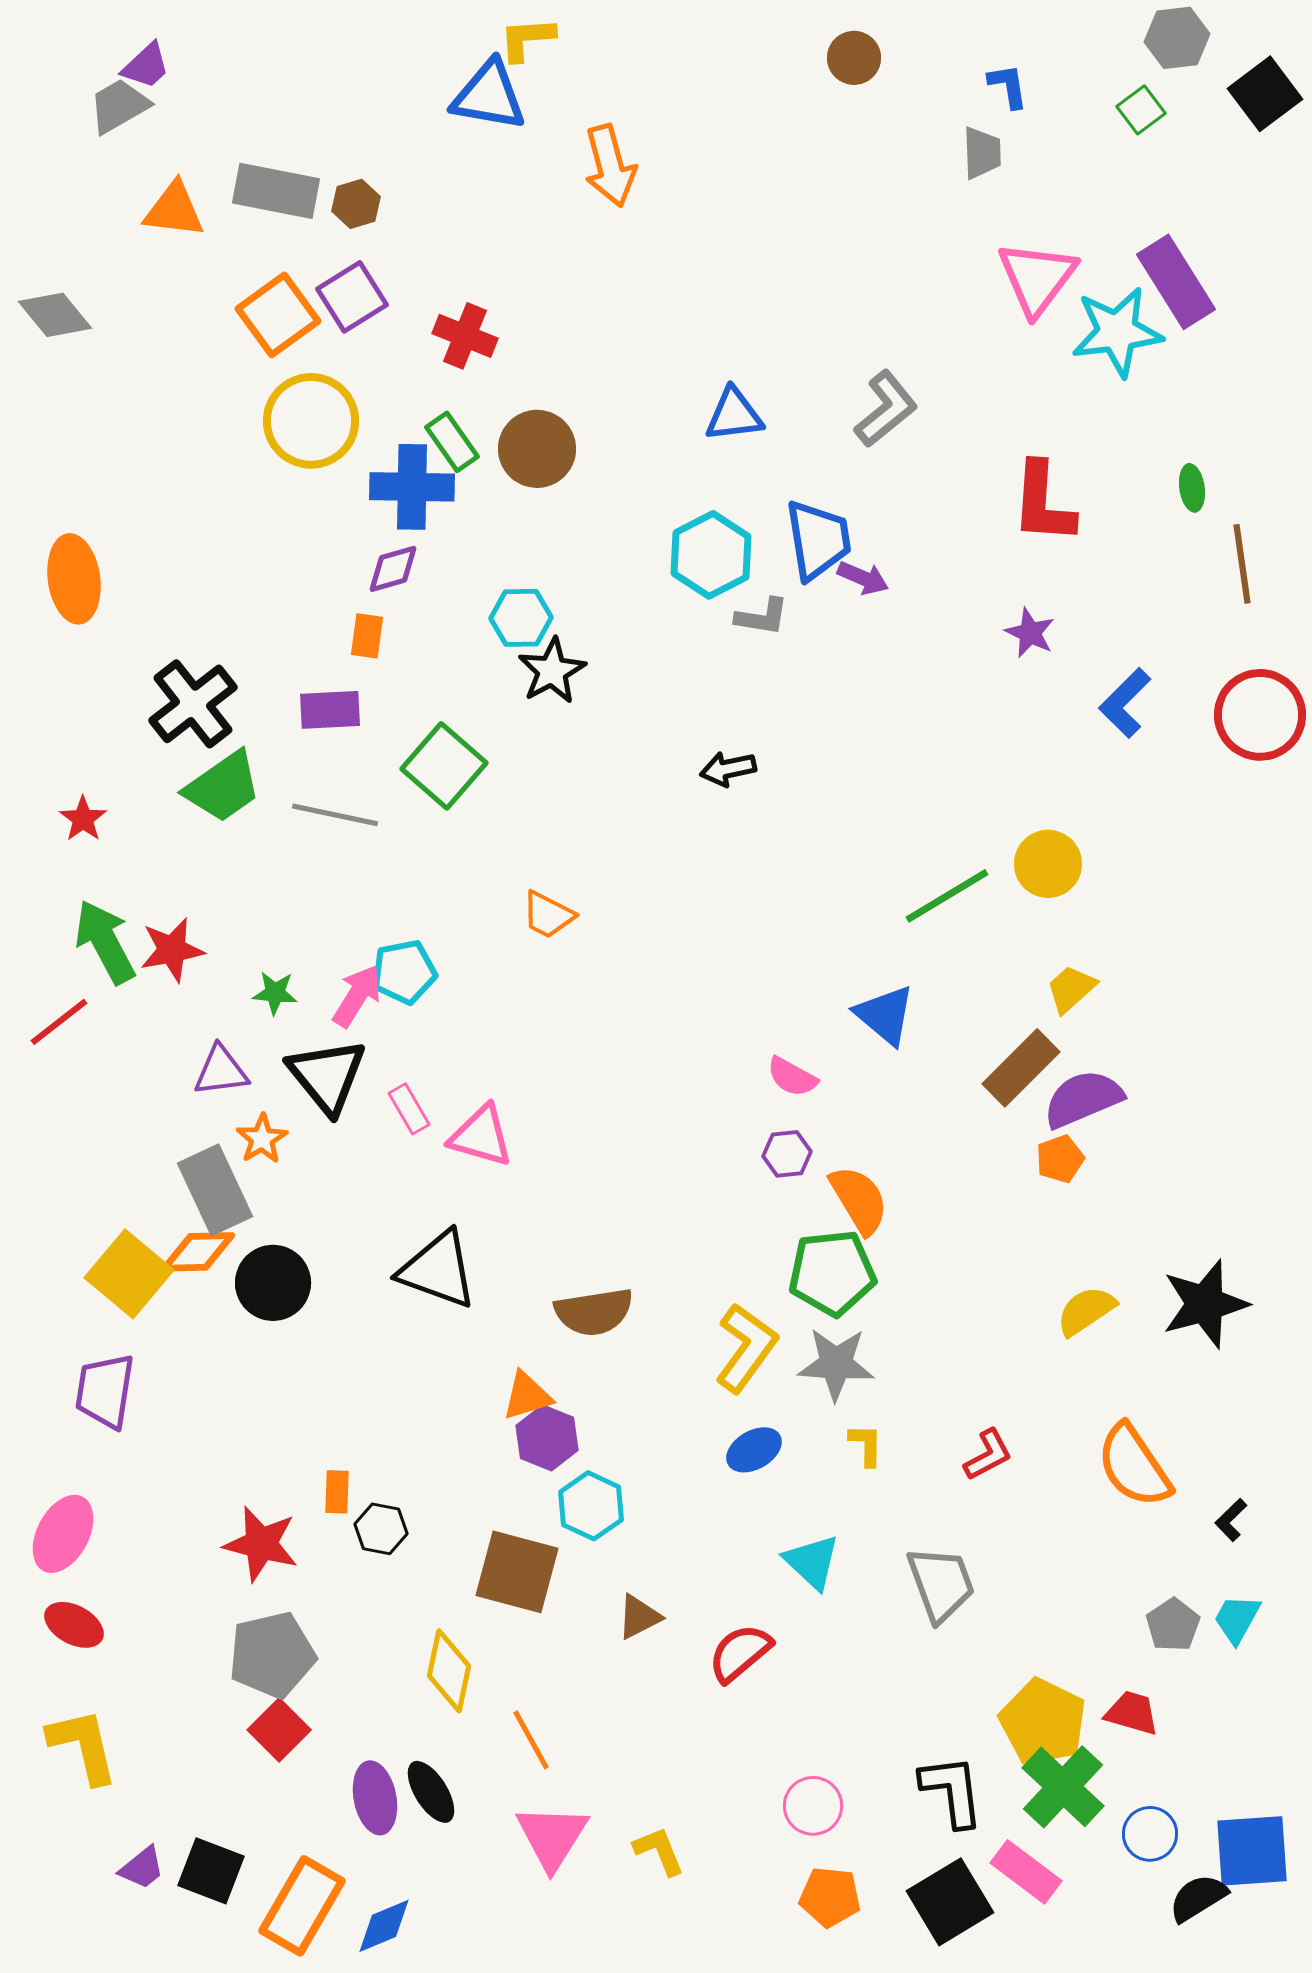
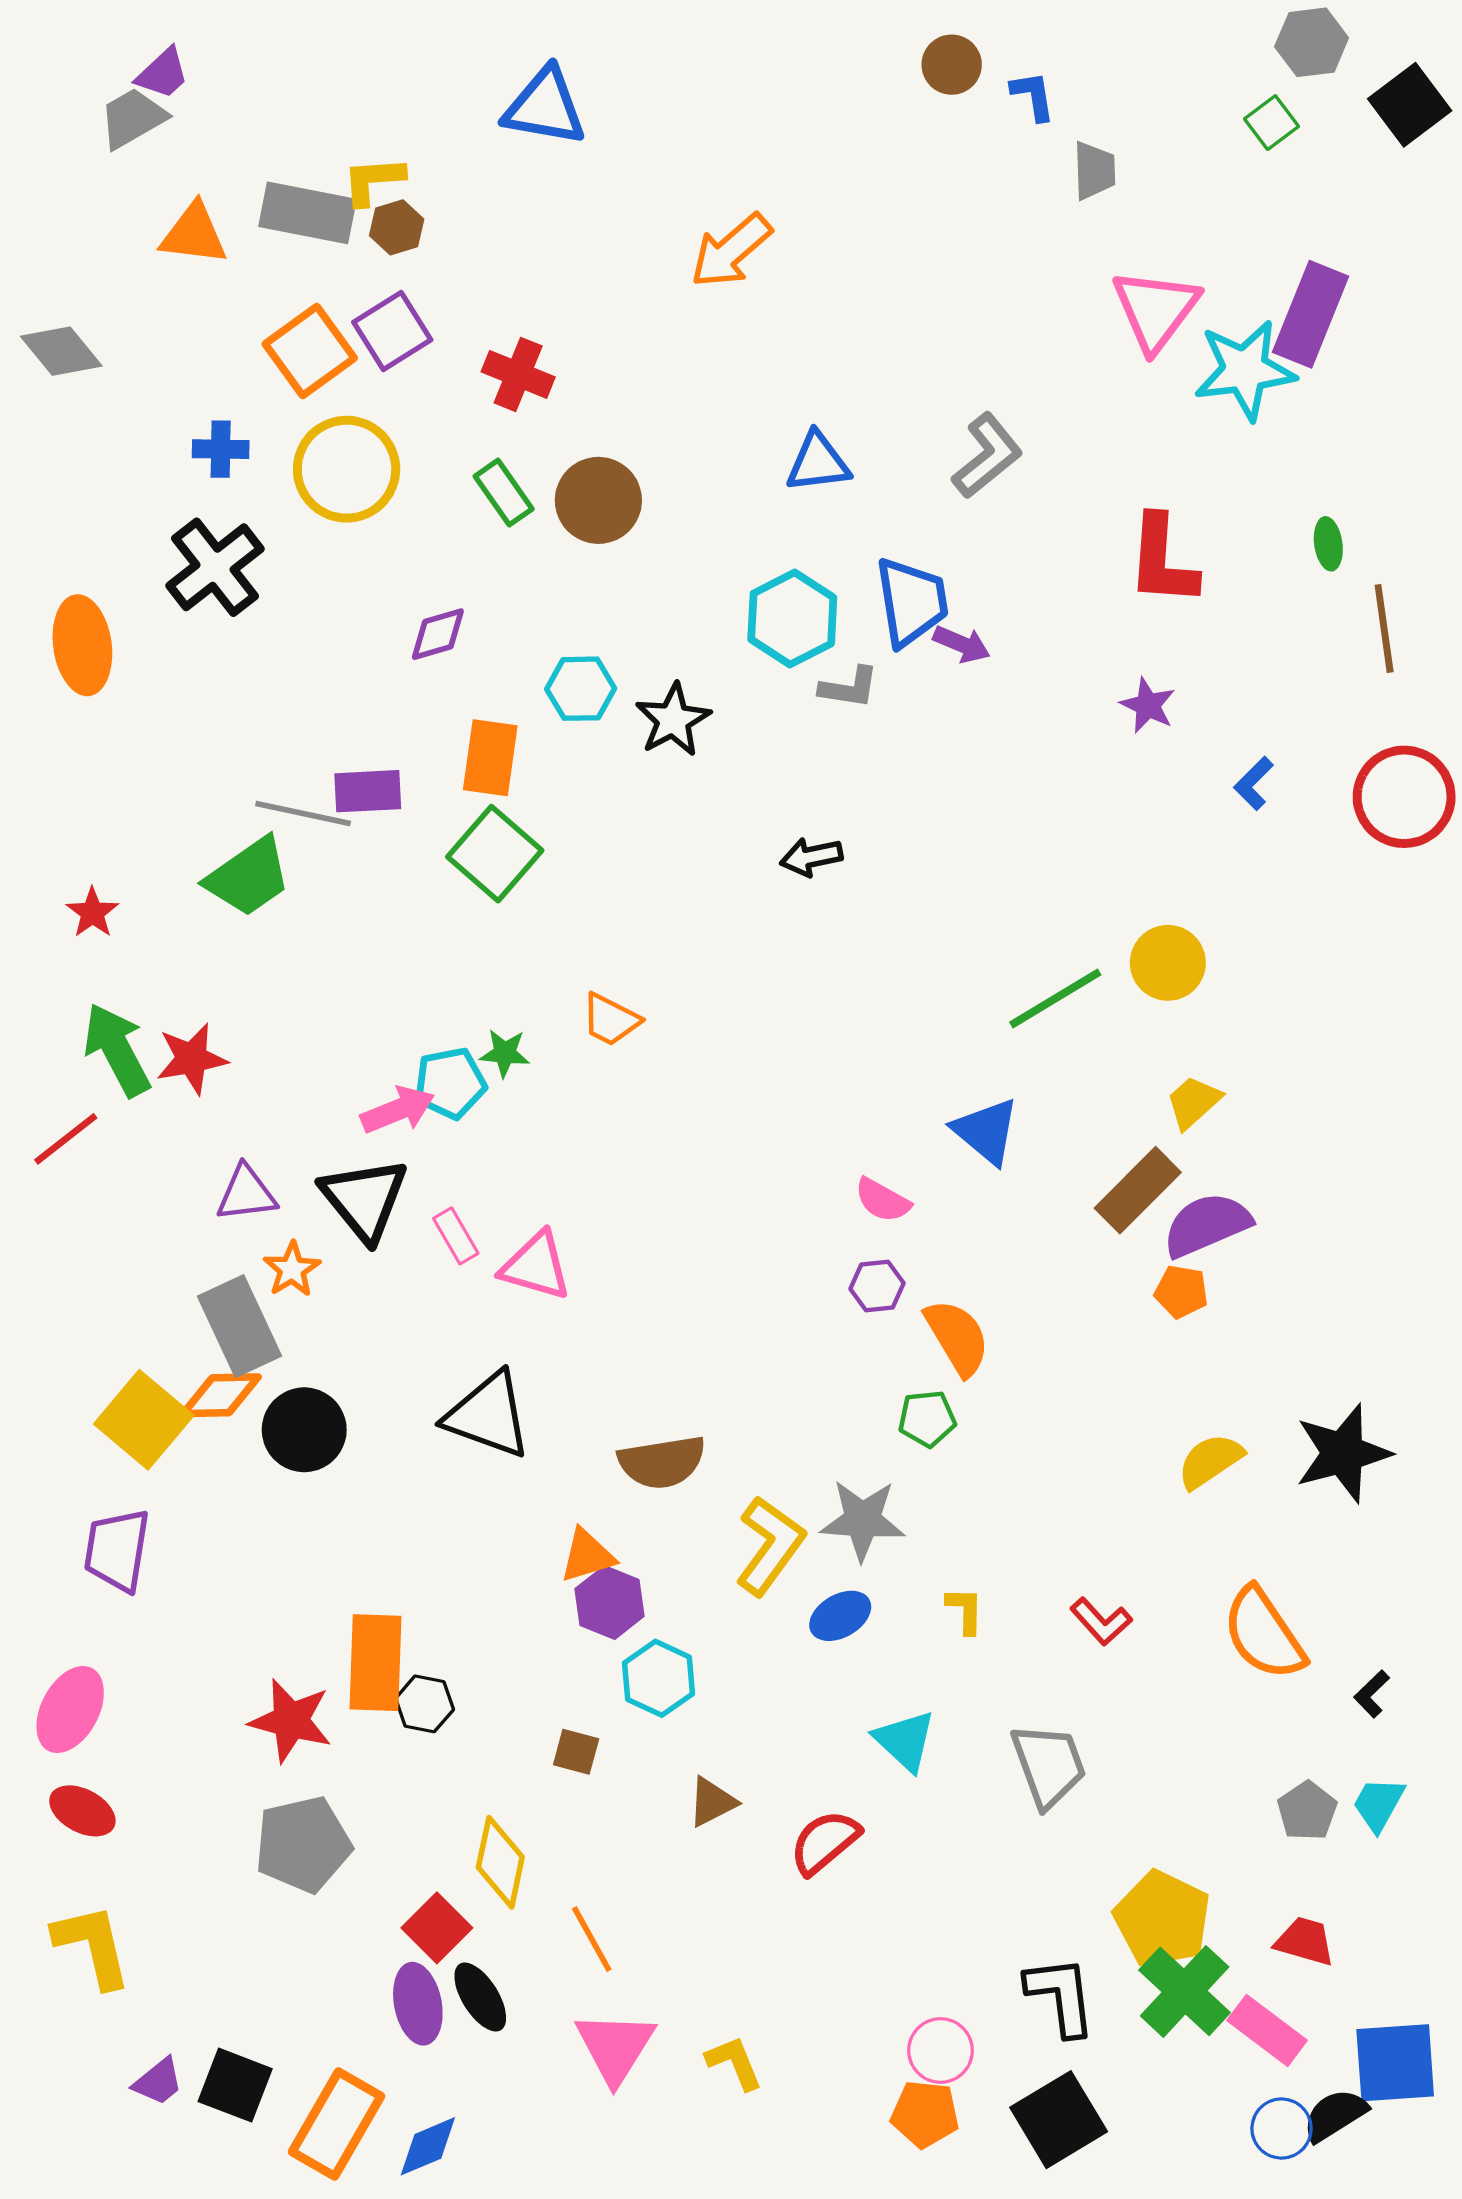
yellow L-shape: (527, 39) -> (373, 181), moved
blue L-shape: (1008, 86) -> (1033, 96), moved
orange arrow: (610, 166) -> (731, 251), moved, turned 64
purple rectangle: (1176, 282) -> (1310, 314), turned 54
blue cross: (412, 487) -> (221, 449), moved, size x0.6
orange rectangle: (367, 636) -> (490, 758), moved, size x1.5
black star: (552, 671) -> (673, 720), moved
blue L-shape: (1125, 703) -> (1254, 783), size x0.7
black cross: (193, 704) -> (215, 567), moved
gray line: (335, 815) -> (303, 814), moved
green star: (275, 993) -> (505, 1053), moved
pink arrow: (357, 996) -> (398, 1110), turned 36
orange pentagon: (1060, 1159) -> (1181, 1292), turned 30
green pentagon: (832, 1273) -> (927, 1419), size x0.6
yellow L-shape: (746, 1348) -> (770, 1546), moved
gray star: (836, 1364) -> (862, 1520), moved
red L-shape: (988, 1455) -> (1101, 1621), turned 76
orange rectangle: (337, 1492) -> (376, 1663), size x2.0
brown square: (517, 1572) -> (576, 1752), size x0.5
red trapezoid: (1132, 1713) -> (1305, 1941), moved
red square: (279, 1730) -> (437, 1928), moved
pink circle: (813, 1806) -> (941, 2050), moved
blue circle: (1150, 1834) -> (1282, 2129), moved
pink rectangle: (1026, 1872) -> (1267, 2030), moved

